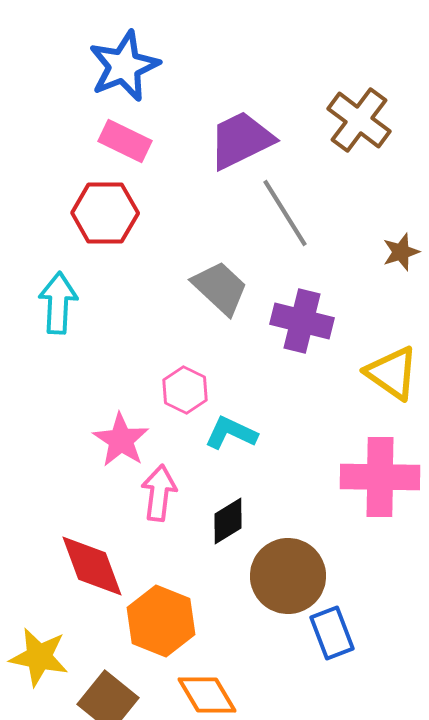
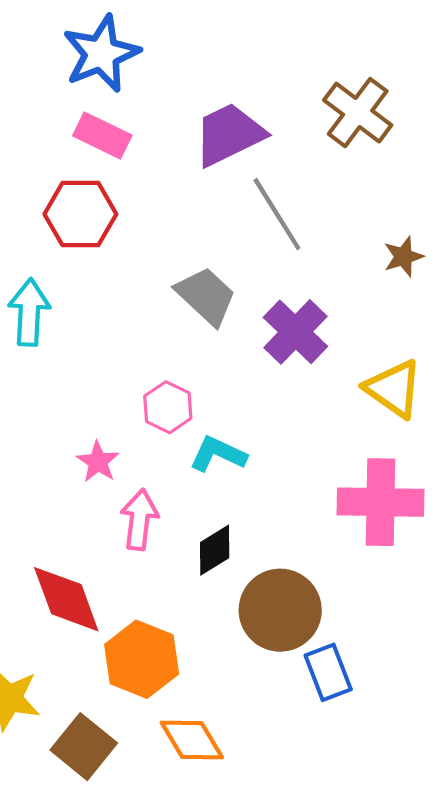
purple cross: (302, 321) -> (295, 332), turned 30
pink star: (121, 440) -> (98, 462), size x0.7

